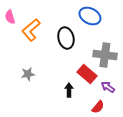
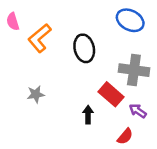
blue ellipse: (90, 16) -> (130, 20), moved

